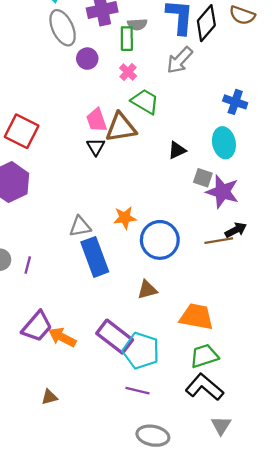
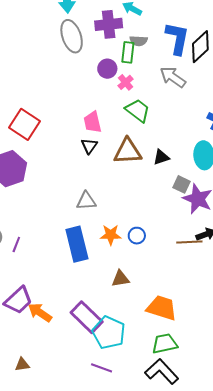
purple circle: (87, 59) -> (107, 69), moved
gray arrow: (180, 60) -> (173, 77), turned 76
brown triangle: (121, 127) -> (128, 151), moved
orange star: (125, 218) -> (111, 235), moved
gray triangle: (80, 226) -> (86, 201), moved
blue circle: (160, 240) -> (137, 236), size x0.5

